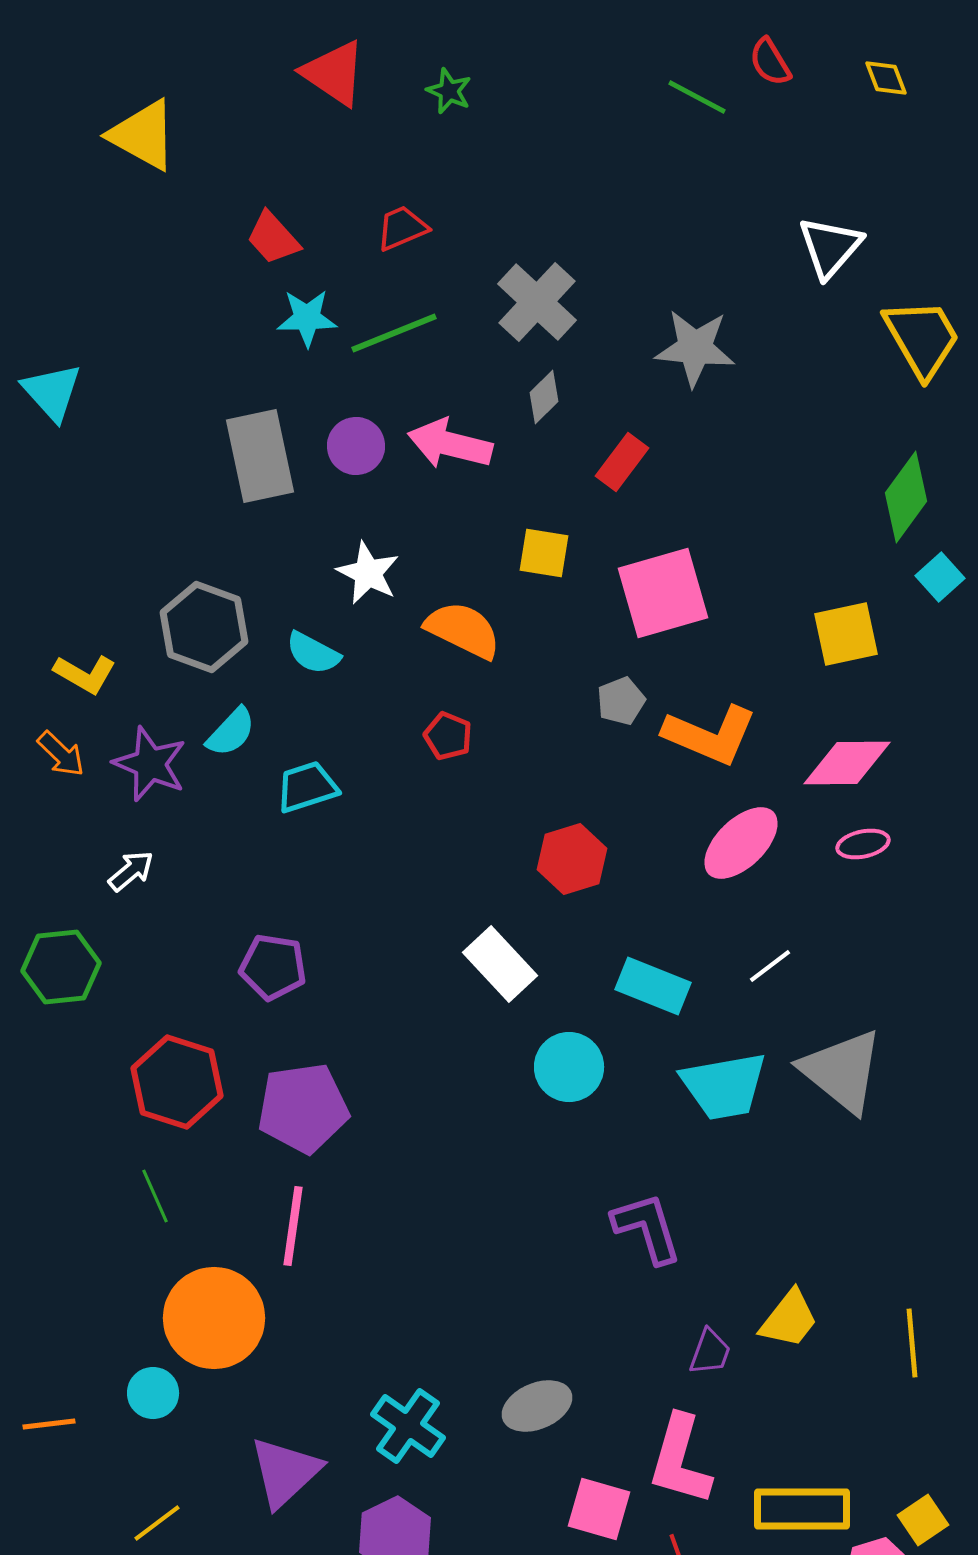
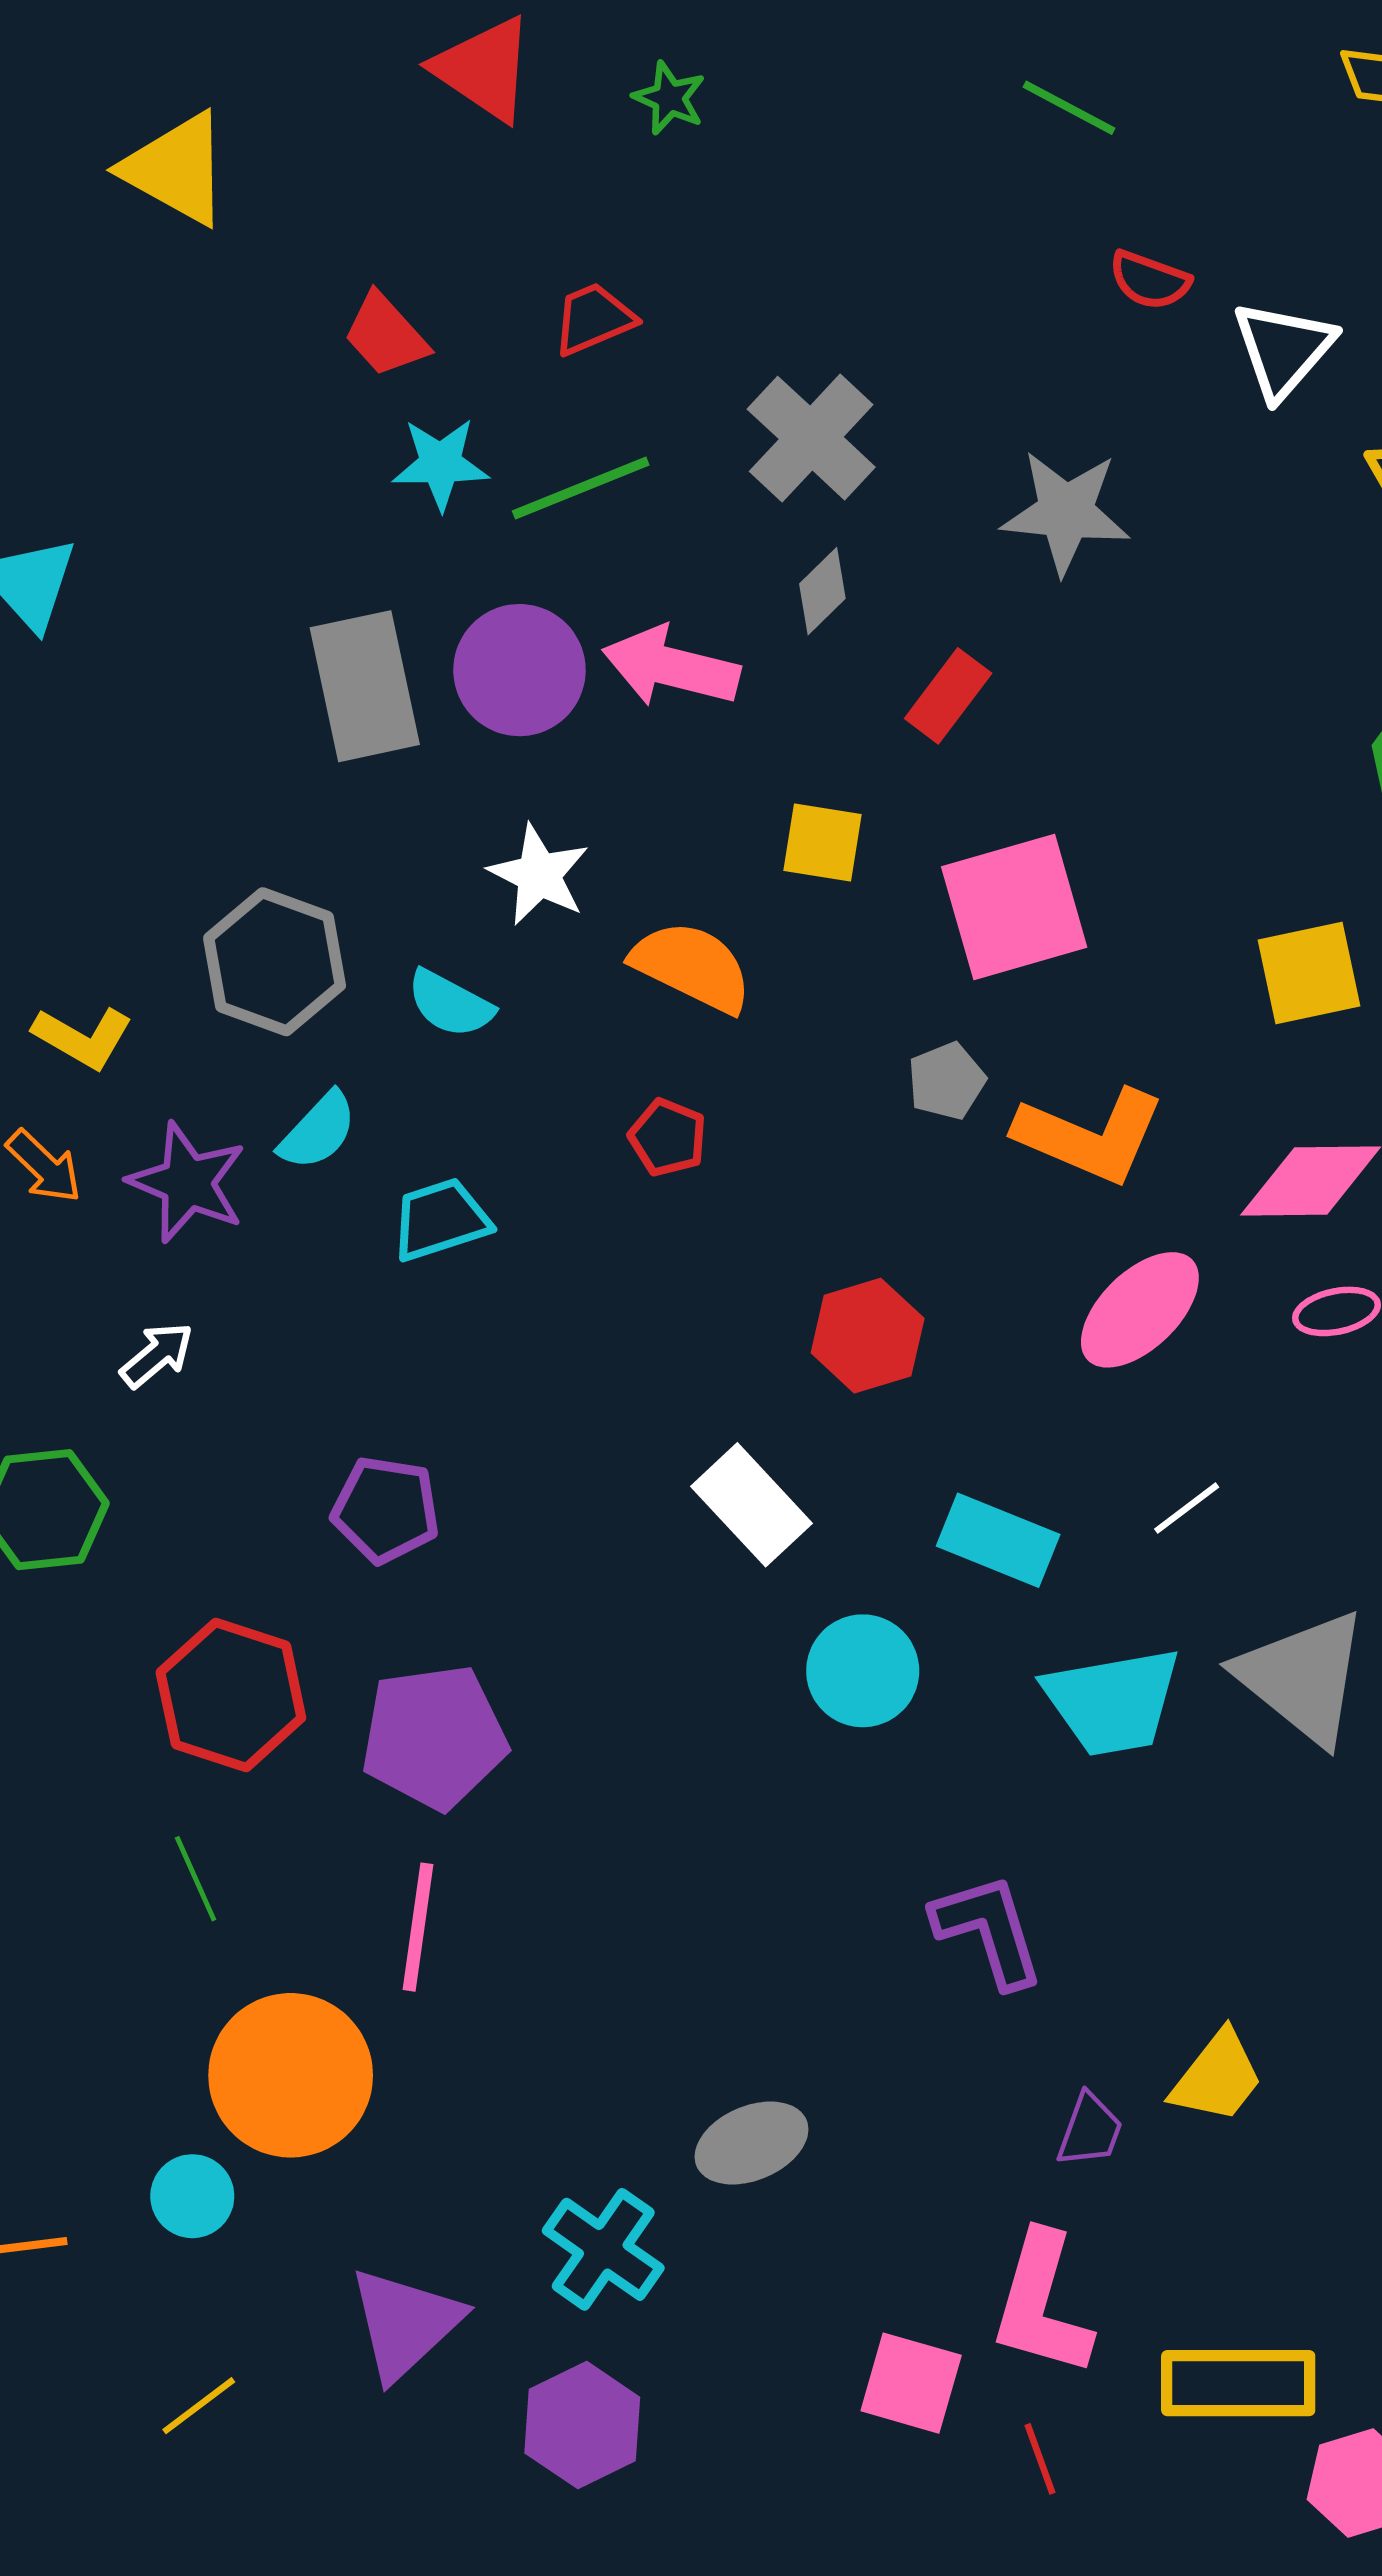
red semicircle: (770, 62) -> (1150, 280), moved, turned -39
purple circle: (356, 446) -> (519, 670), size x1.4
gray ellipse: (537, 1406) -> (752, 2143), moved

